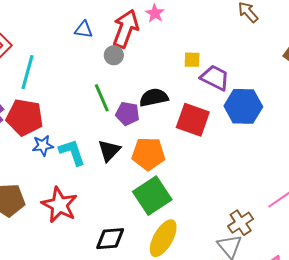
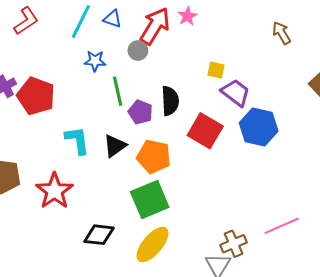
cyan line: (27, 72) -> (81, 22), moved
black semicircle: (154, 97) -> (170, 101), turned 88
blue star: (43, 146) -> (95, 61), moved

